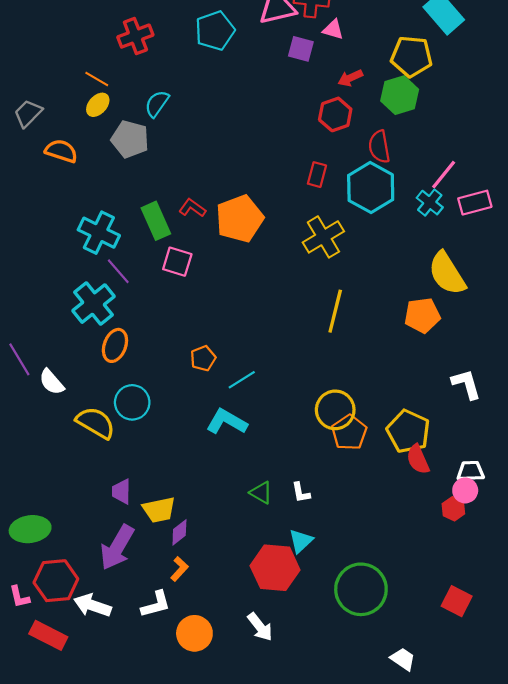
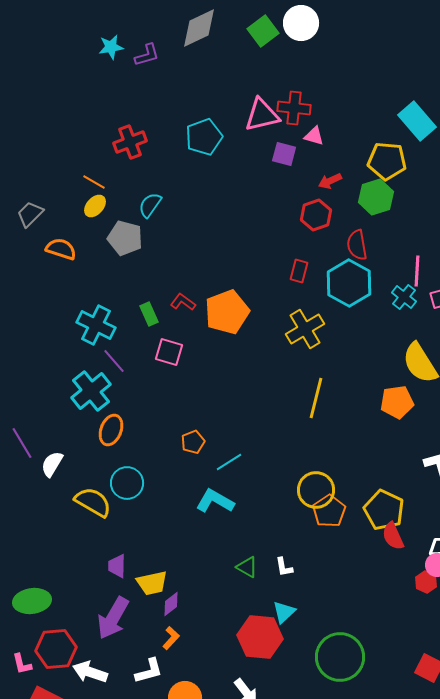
pink line: (444, 175) -> (417, 271), turned -36
green rectangle: (156, 221) -> (149, 314), size x0.7
white semicircle: (52, 382) -> (52, 464), turned 72

